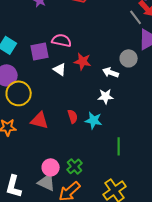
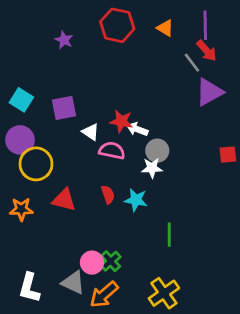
pink semicircle: (62, 40) -> (112, 151), moved
gray circle: (129, 58) -> (157, 151), moved
white arrow: (111, 72) -> (137, 129), moved
pink circle: (51, 167) -> (92, 263), moved

